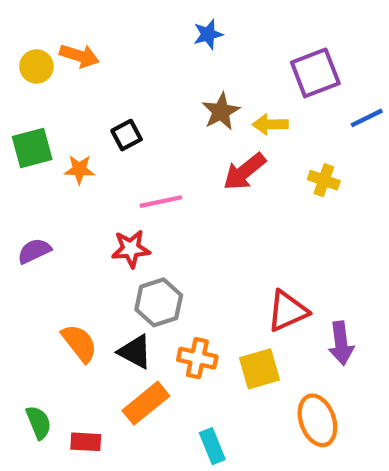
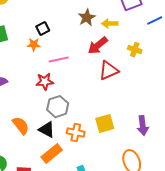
orange star: (79, 169) -> (34, 45), moved
red triangle: (287, 311) -> (109, 71), moved
yellow square: (260, 369) -> (105, 124), moved

